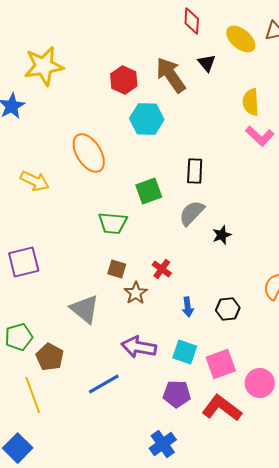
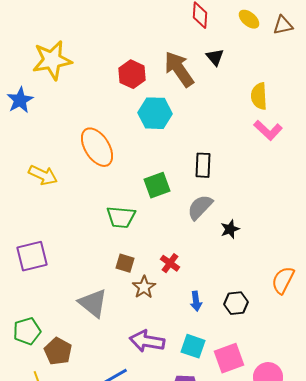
yellow ellipse: (241, 39) -> (249, 19), moved, size x0.7

